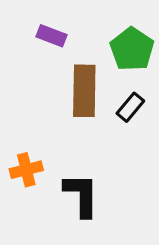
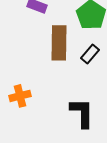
black L-shape: (81, 195) -> (82, 113), moved

